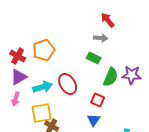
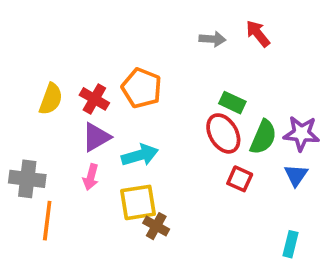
gray arrow: (101, 38) -> (212, 39), moved
orange pentagon: (44, 50) -> (142, 88), turned -30
red ellipse: (68, 84) -> (223, 133), moved
blue triangle: (94, 120) -> (296, 175), moved

